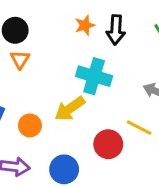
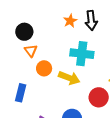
yellow arrow: (70, 109) -> (69, 78), turned -115
orange circle: (30, 125) -> (44, 68), moved

